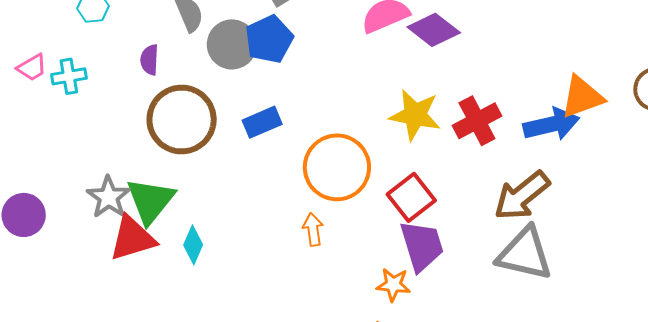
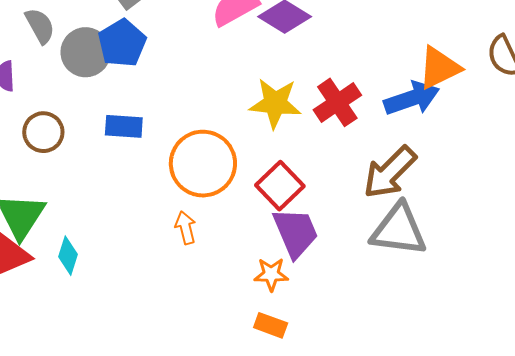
brown circle: (182, 120) -> (43, 132), size x0.6
blue rectangle: (262, 122) -> (124, 126), turned 33

